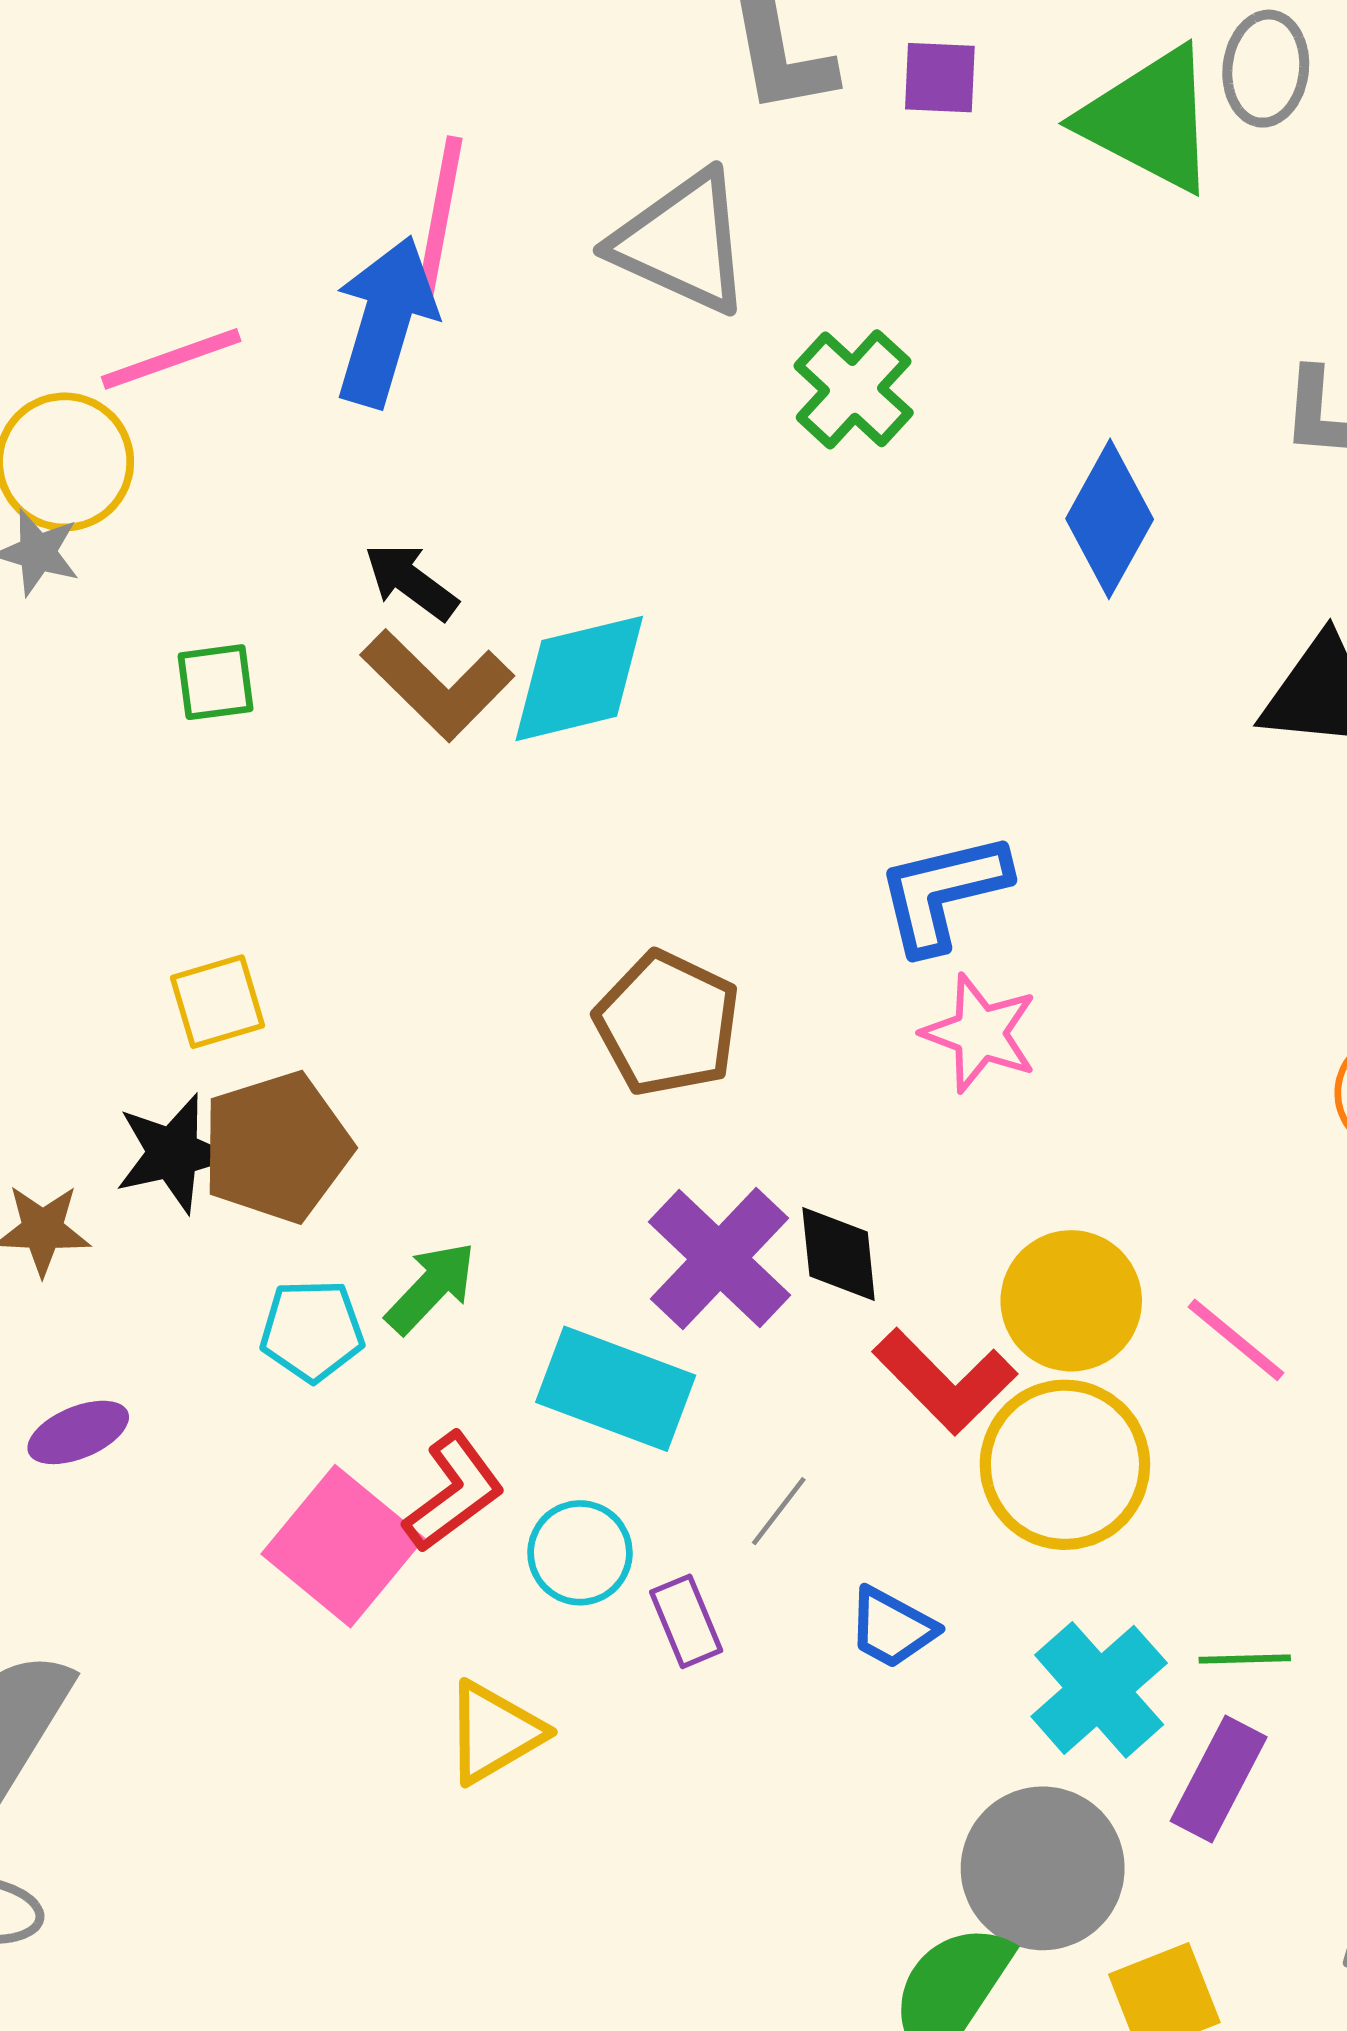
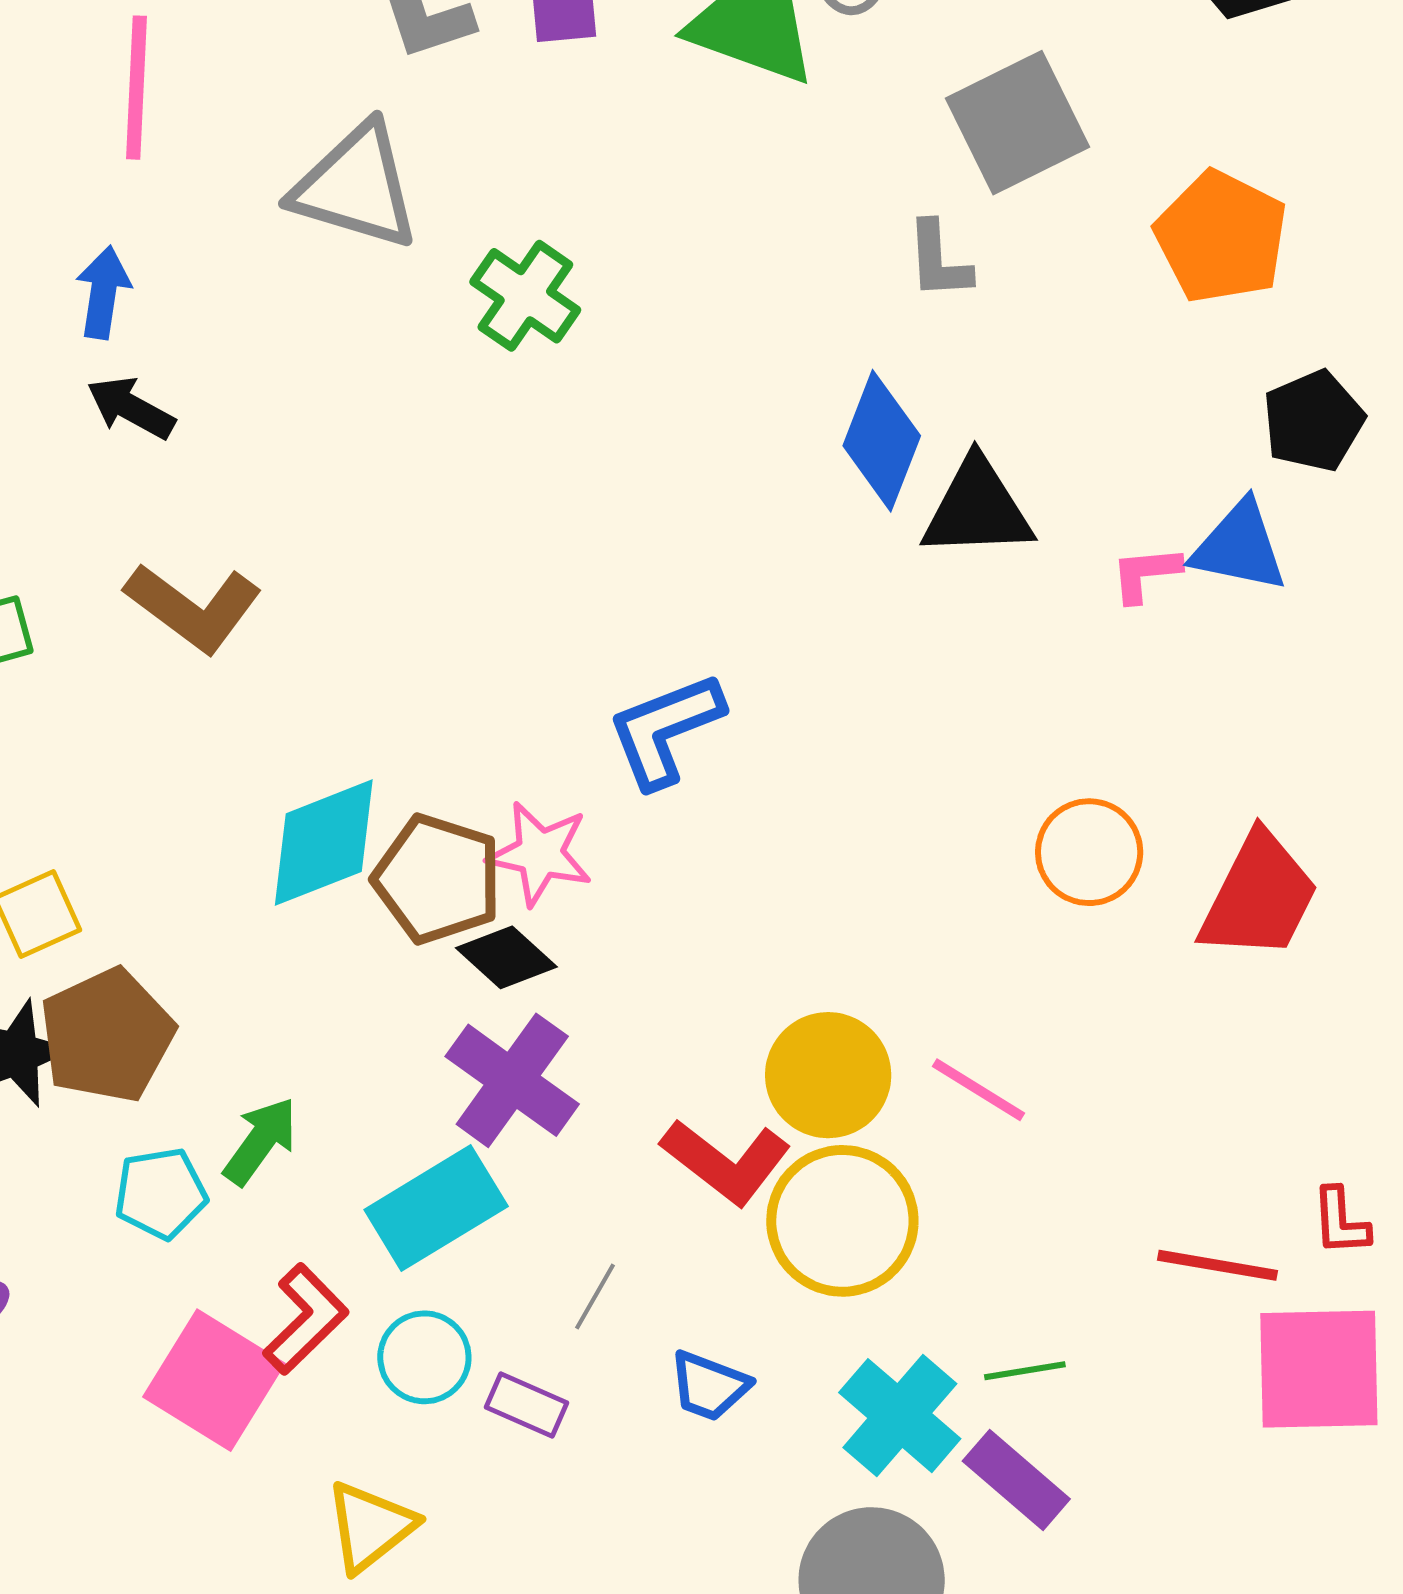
pink line: (440, 216) -> (137, 88), moved
blue arrow: (385, 321) -> (103, 292), size x0.6
blue diamond: (1110, 519) -> (882, 441), moved
black arrow: (411, 581) -> (131, 408), moved
cyan diamond: (579, 678) -> (324, 843), moved
pink star: (980, 1033) -> (540, 854), moved
black diamond: (839, 1254) -> (506, 957), moved, turned -34
cyan rectangle: (616, 1389) -> (436, 1208), turned -44
purple rectangle: (686, 1621) -> (527, 1405), turned -36
purple rectangle: (1219, 1779) -> (1016, 1480), turned -69

